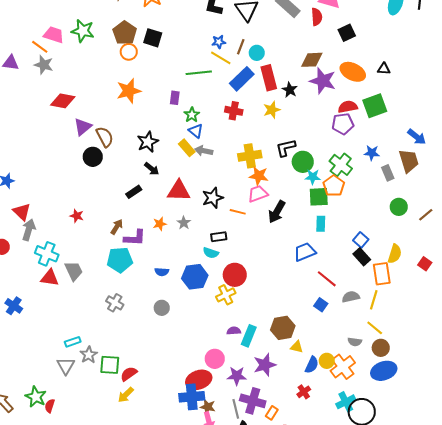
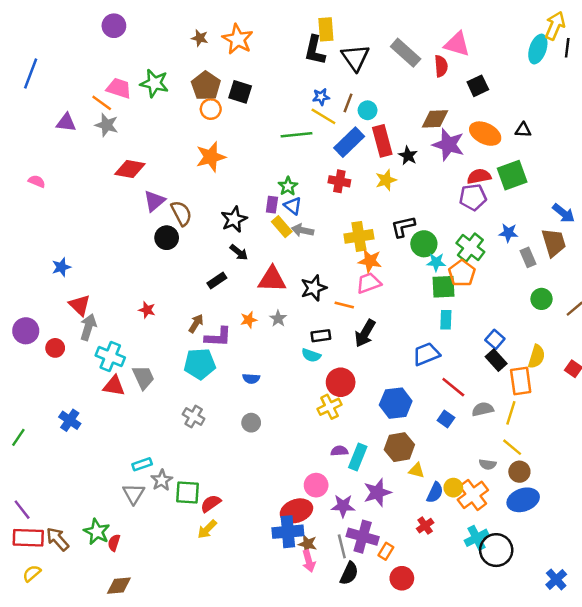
purple rectangle: (175, 98) -> (272, 205), moved
black arrow: (277, 212) -> (365, 333), moved
blue hexagon: (195, 277) -> (396, 403), moved

